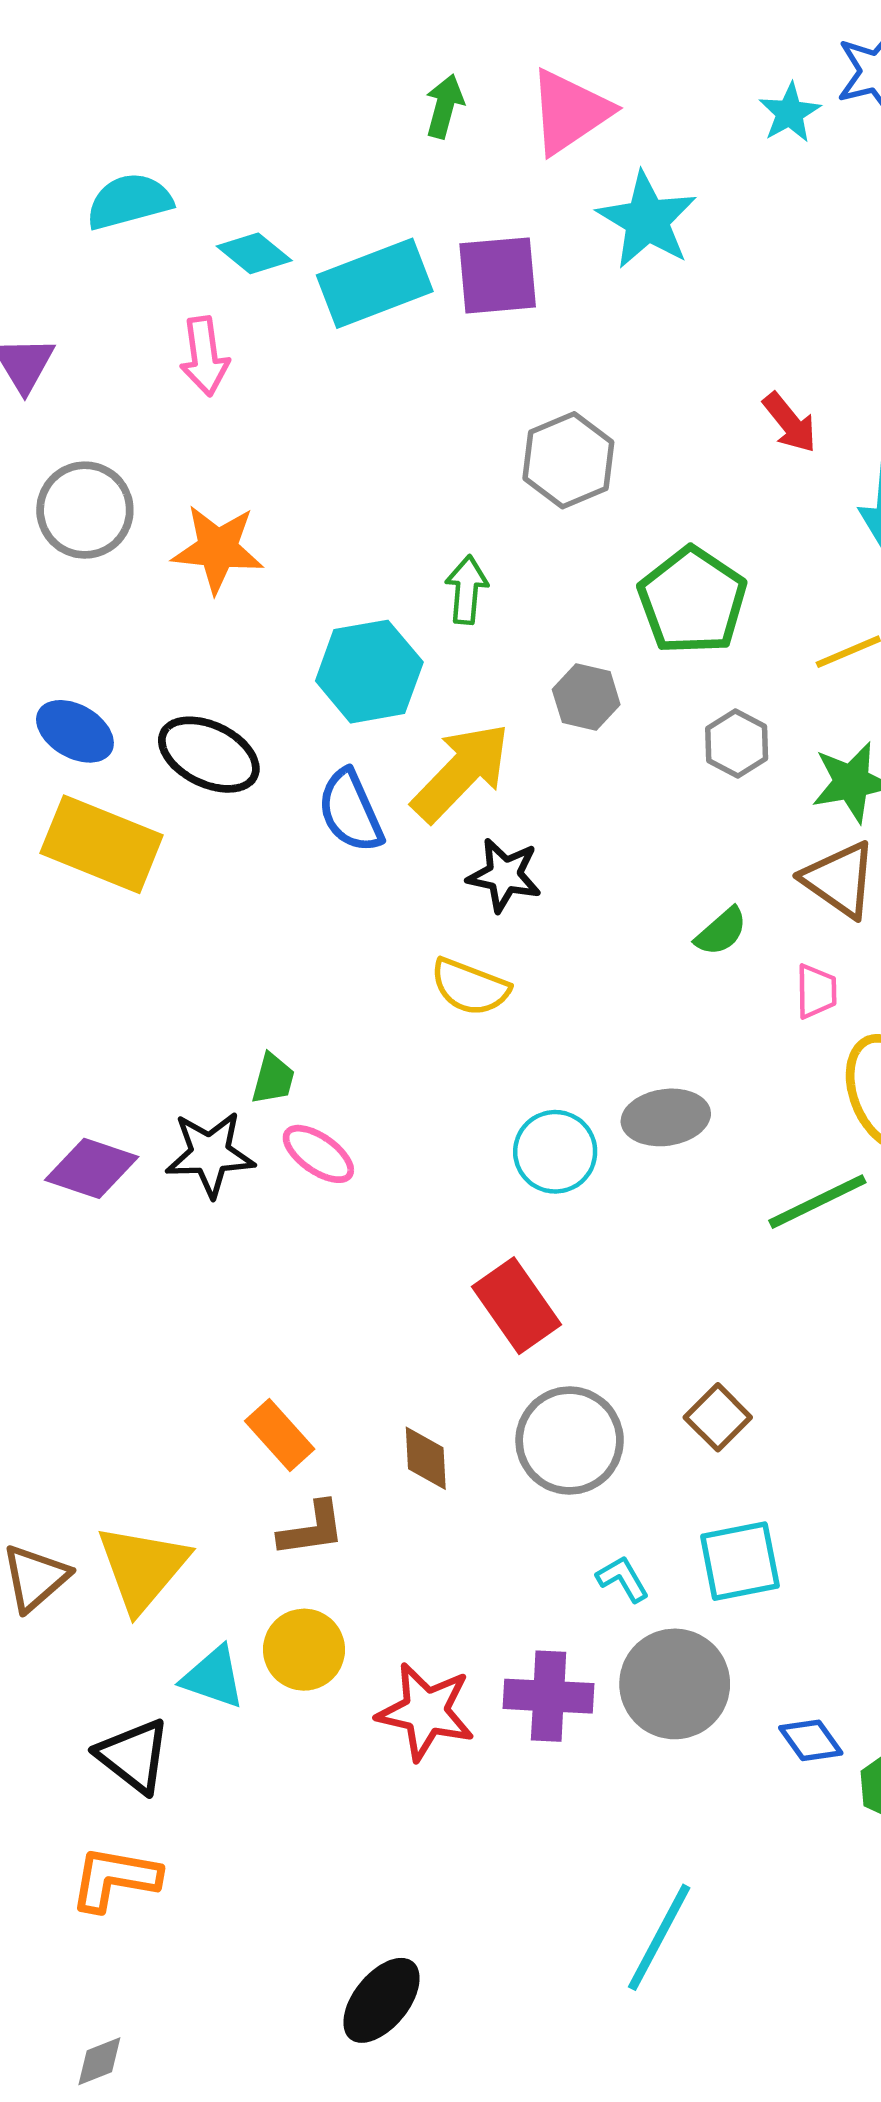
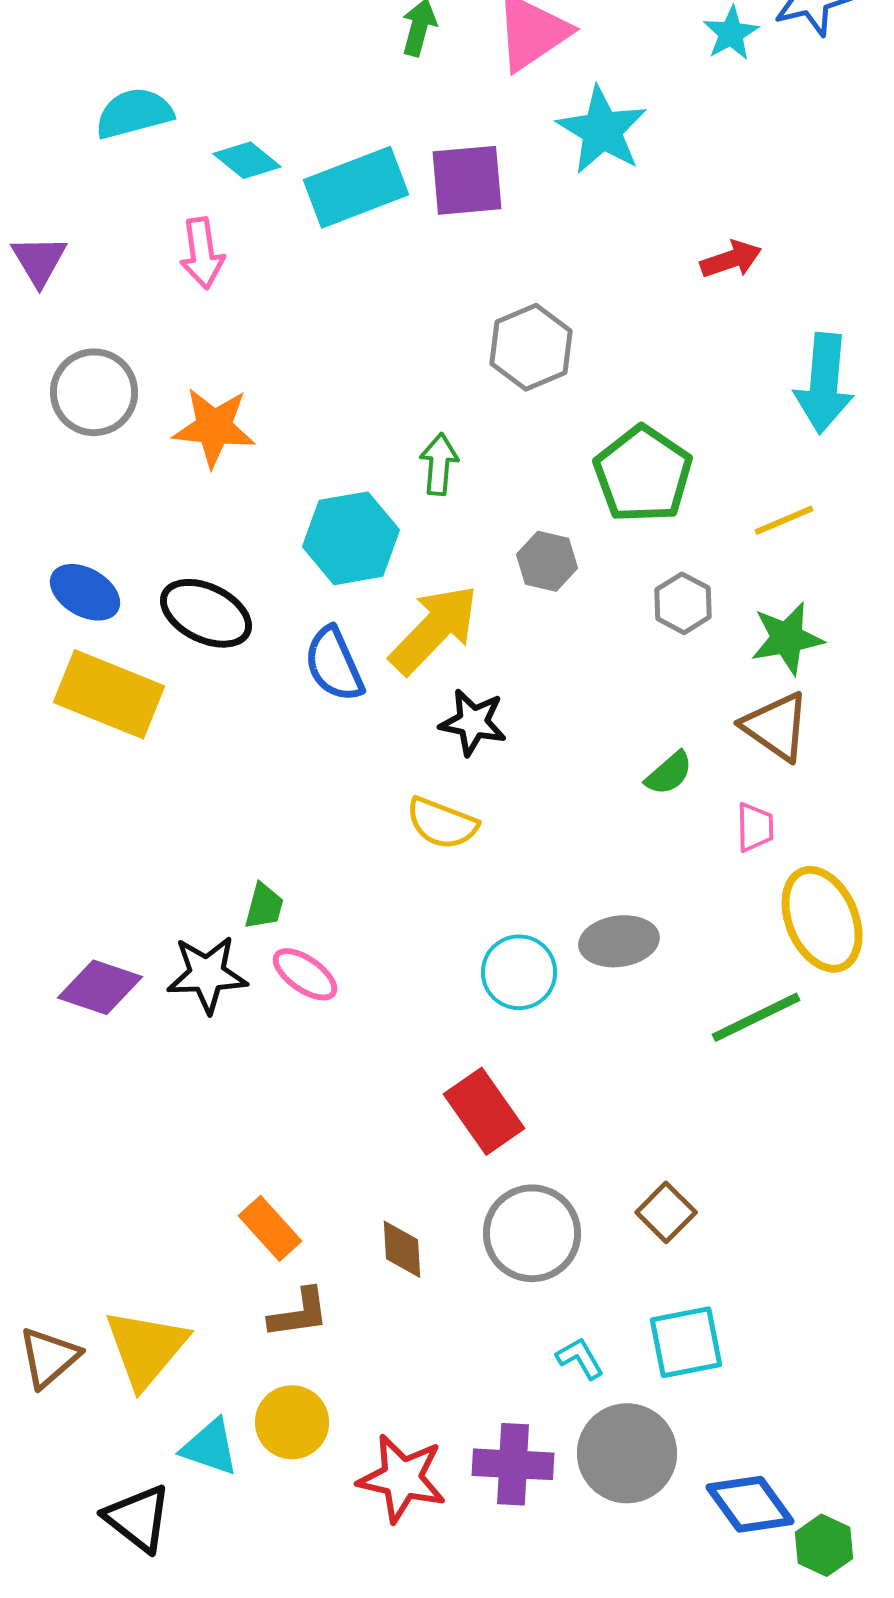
red arrow: (790, 423) -> (731, 259), moved, turned -70
blue diamond: (811, 1740) -> (750, 1504), size x1.5

